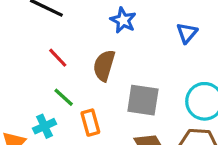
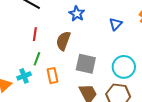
red line: (58, 58) -> (35, 34), turned 48
green line: (64, 97) -> (37, 59), turned 64

